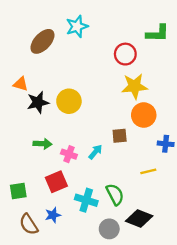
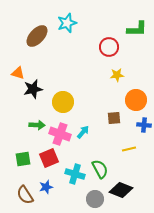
yellow star: (135, 86) -> (117, 75), size x0.6
yellow circle: (69, 101) -> (63, 102), moved
orange circle: (144, 115) -> (136, 100), moved
brown square: (120, 136) -> (114, 118), moved
pink cross: (69, 154) -> (60, 134), size x1.5
green square: (18, 191) -> (23, 159), moved

